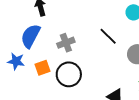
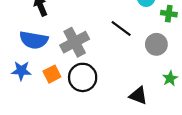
blue semicircle: (31, 36) -> (34, 40), turned -100
gray cross: (66, 43) -> (75, 42), size x1.4

